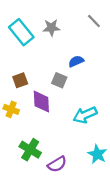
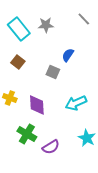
blue semicircle: (76, 61) -> (68, 55), turned -32
brown square: (20, 80) -> (18, 62), moved, turned -32
purple diamond: (41, 102) -> (37, 105), moved

